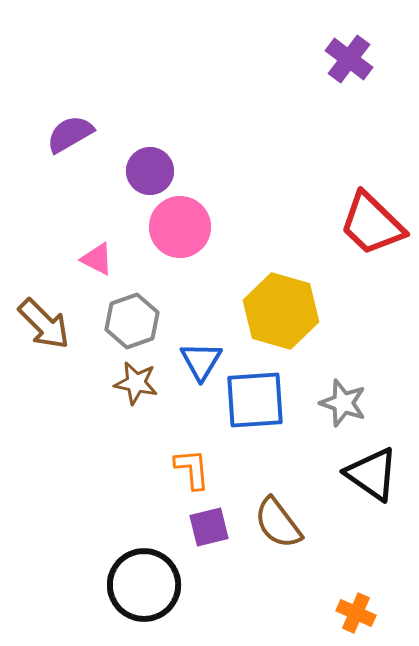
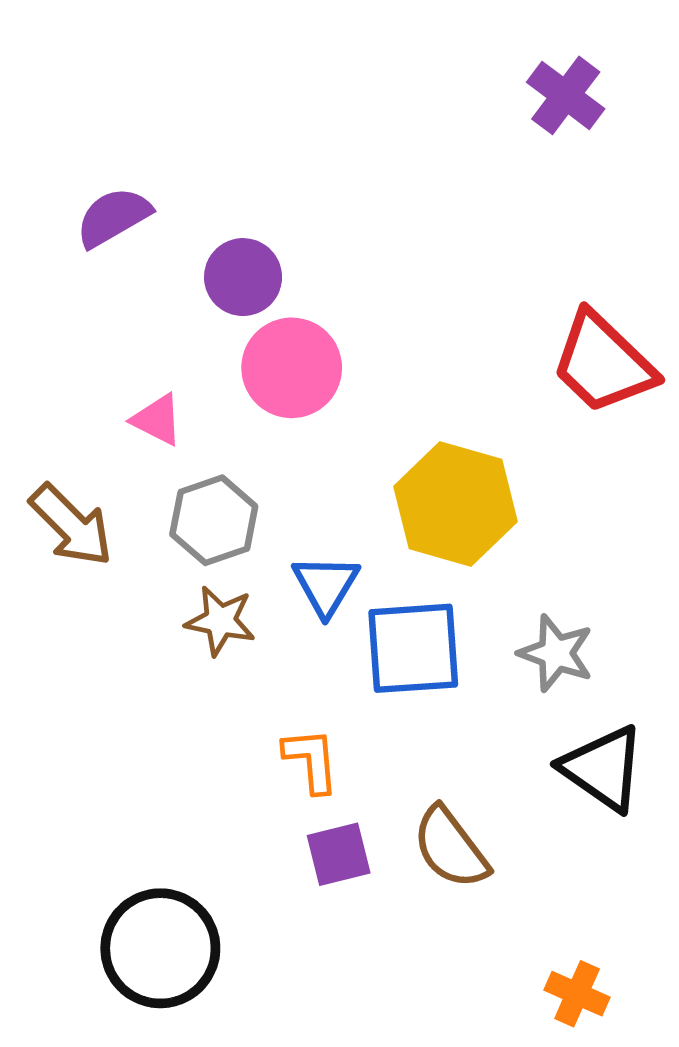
black circle: (144, 585) -> (160, 948), moved

